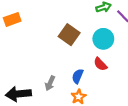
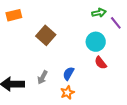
brown square: (69, 35) -> (46, 35), moved
red semicircle: (100, 64) -> (101, 63), moved

